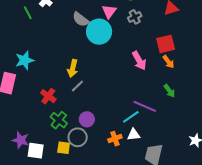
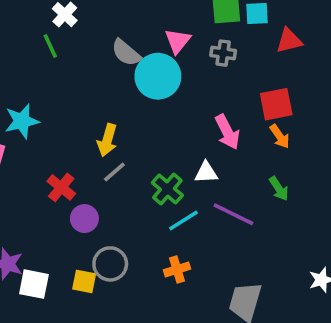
green line: (28, 13) -> (50, 46), moved
gray cross: (135, 17) -> (223, 53), turned 32
cyan line: (131, 117) -> (183, 221), moved
purple circle: (87, 119) -> (84, 219), moved
green cross: (59, 120) -> (167, 189), moved
white triangle: (134, 135) -> (206, 173), moved

